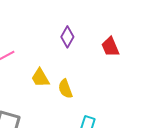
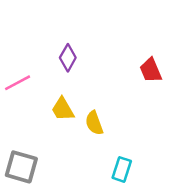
purple diamond: (67, 37) -> (68, 58), moved

